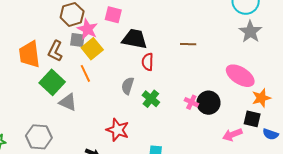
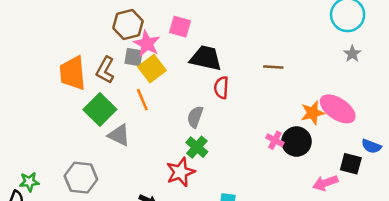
gray star: (250, 32) -> (352, 54), size x0.6
orange star: (261, 98) -> (313, 113), moved
green cross: (151, 99) -> (197, 147), moved
red star: (118, 130) -> (181, 172), turned 30
blue semicircle: (271, 134) -> (371, 146), moved

